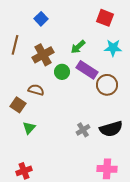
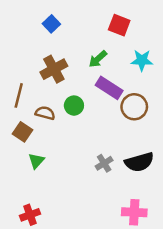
red square: (105, 18) -> (119, 25), moved
brown line: (15, 45) -> (19, 95), moved
green circle: (62, 72) -> (74, 106), moved

